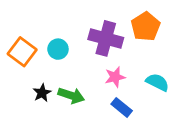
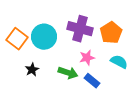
orange pentagon: (146, 27) -> (111, 33), moved
cyan circle: (58, 49) -> (44, 37), size x1.6
green arrow: (71, 96) -> (68, 73), moved

